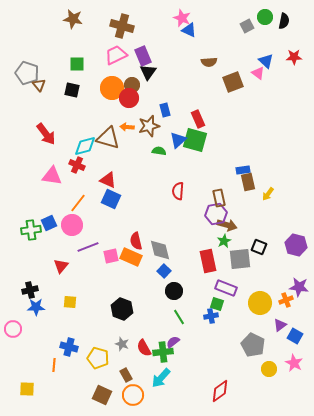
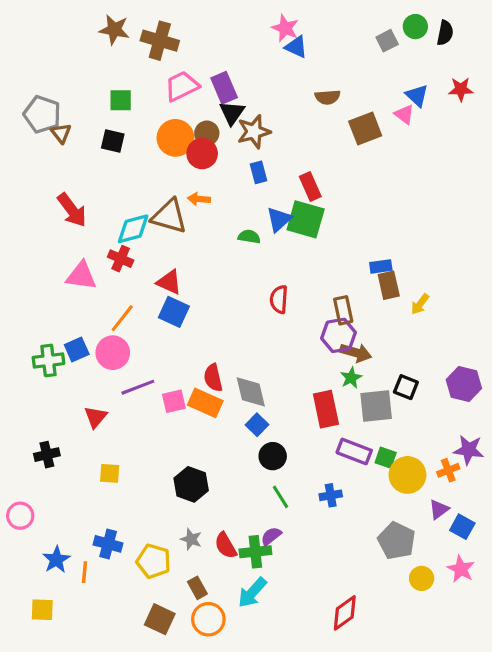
brown cross: (122, 26) -> (160, 41), moved
brown star: (149, 126) -> (254, 132), moved
green square: (217, 304) -> (386, 458), moved
blue star: (36, 307) -> (56, 560), moved, turned -30

